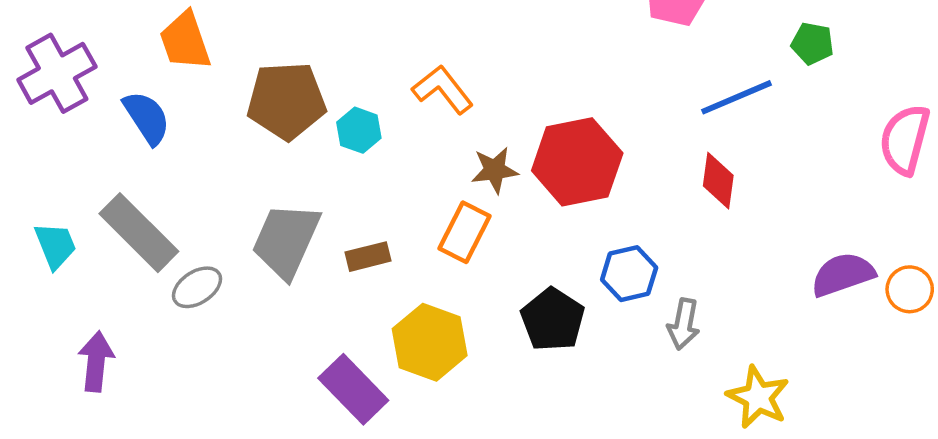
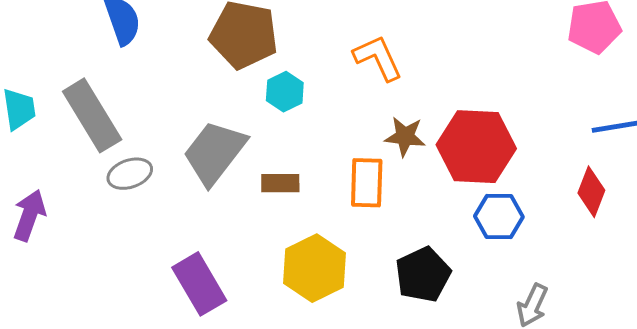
cyan hexagon: (359, 130) -> (285, 92), moved
orange rectangle: (464, 232) -> (367, 183), turned -39
blue hexagon: (629, 274) -> (499, 216), moved
purple rectangle: (353, 389) -> (199, 284), moved

